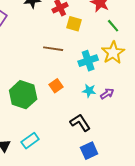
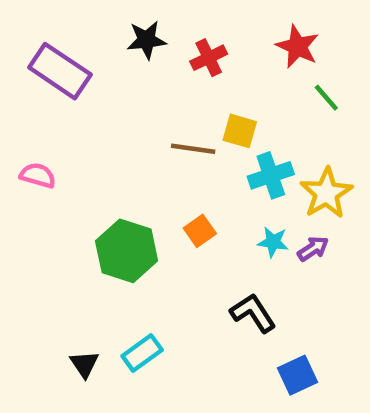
yellow square: (74, 24) -> (240, 131), moved
yellow star: (113, 53) -> (326, 193), moved
blue square: (89, 151) -> (297, 375), moved

